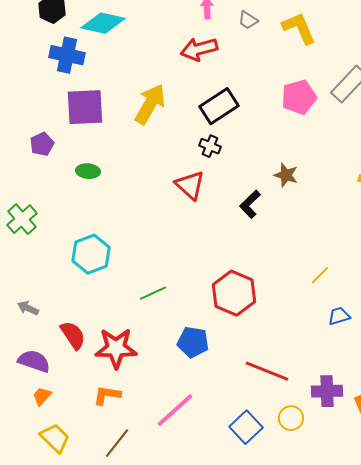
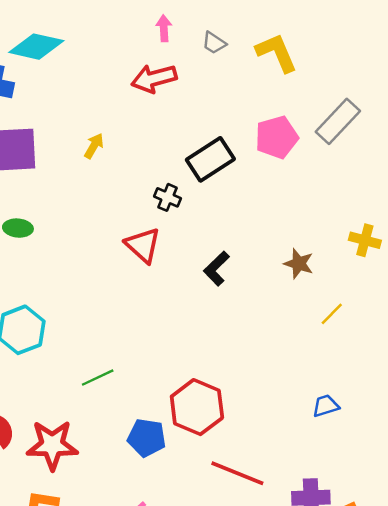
yellow arrow: (150, 104) -> (94, 146), size x0.5
black rectangle: (219, 106) -> (210, 159), moved
brown star: (286, 175) -> (299, 264), moved
yellow line: (320, 275) -> (332, 314), moved
red hexagon: (234, 293) -> (197, 407), moved

